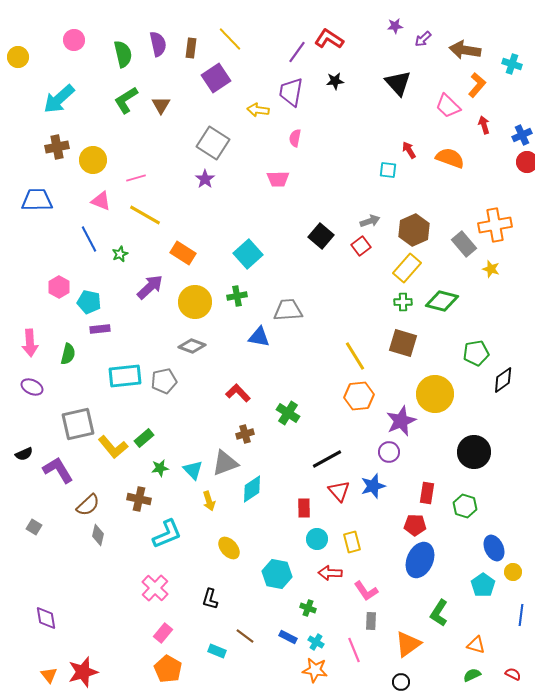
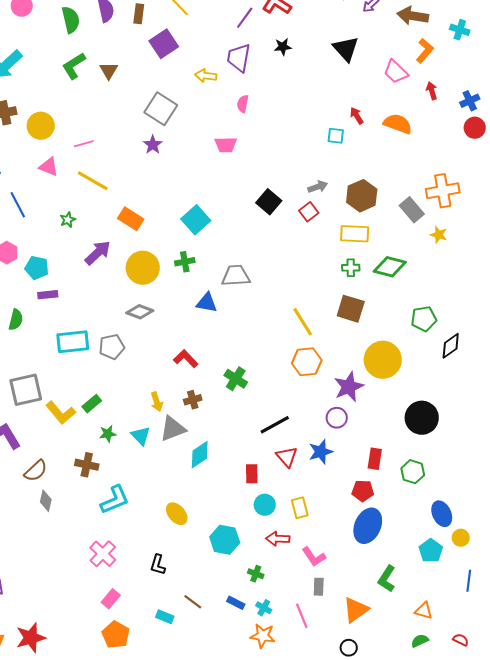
blue line: (89, 239) -> (18, 205), moved
yellow rectangle: (407, 268) -> (355, 234), turned 52
yellow arrow: (209, 501) -> (157, 402), moved

